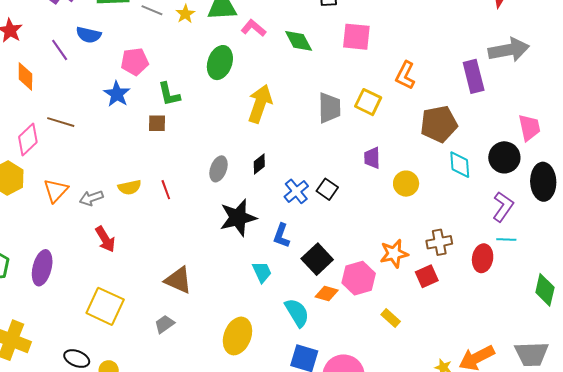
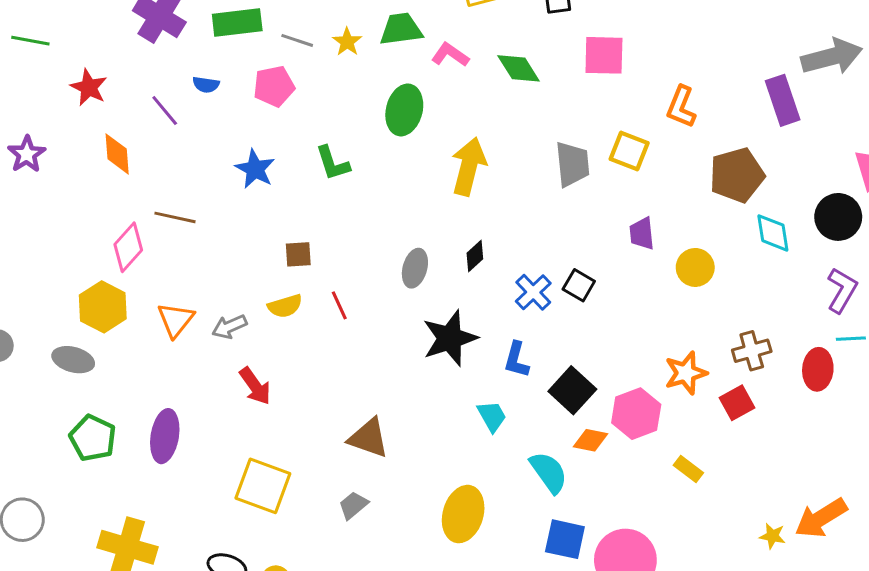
blue semicircle: (89, 35) -> (206, 85), size x0.7
pink pentagon: (135, 62) -> (274, 86), moved
brown square: (157, 123) -> (298, 254), moved

